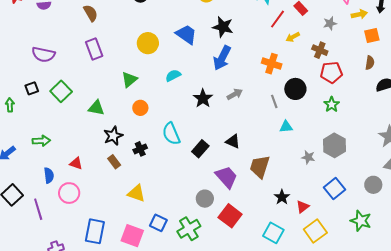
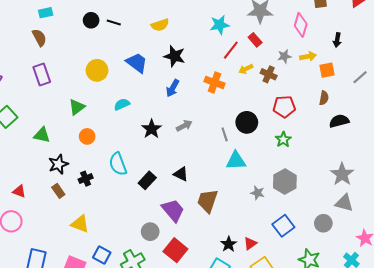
yellow arrow: (359, 14) -> (308, 56), moved
brown cross: (320, 50) -> (269, 74), moved
blue arrow: (222, 58) -> (173, 88), size x0.7
orange cross: (272, 64) -> (214, 82), moved
cyan triangle: (286, 127) -> (236, 161), size x1.5
black star: (282, 197) -> (229, 244), moved

